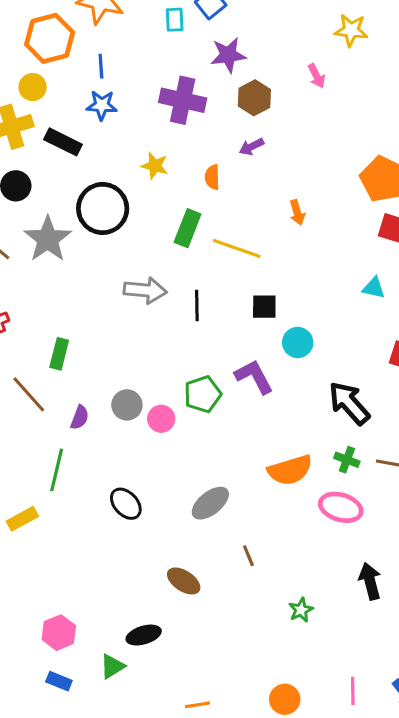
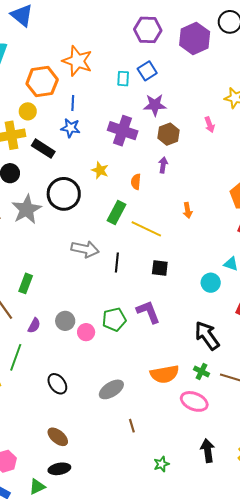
purple arrow: (251, 147) -> (163, 165), turned 119
cyan circle: (298, 342) -> (211, 283), moved
brown ellipse: (184, 581) -> (58, 437), moved

